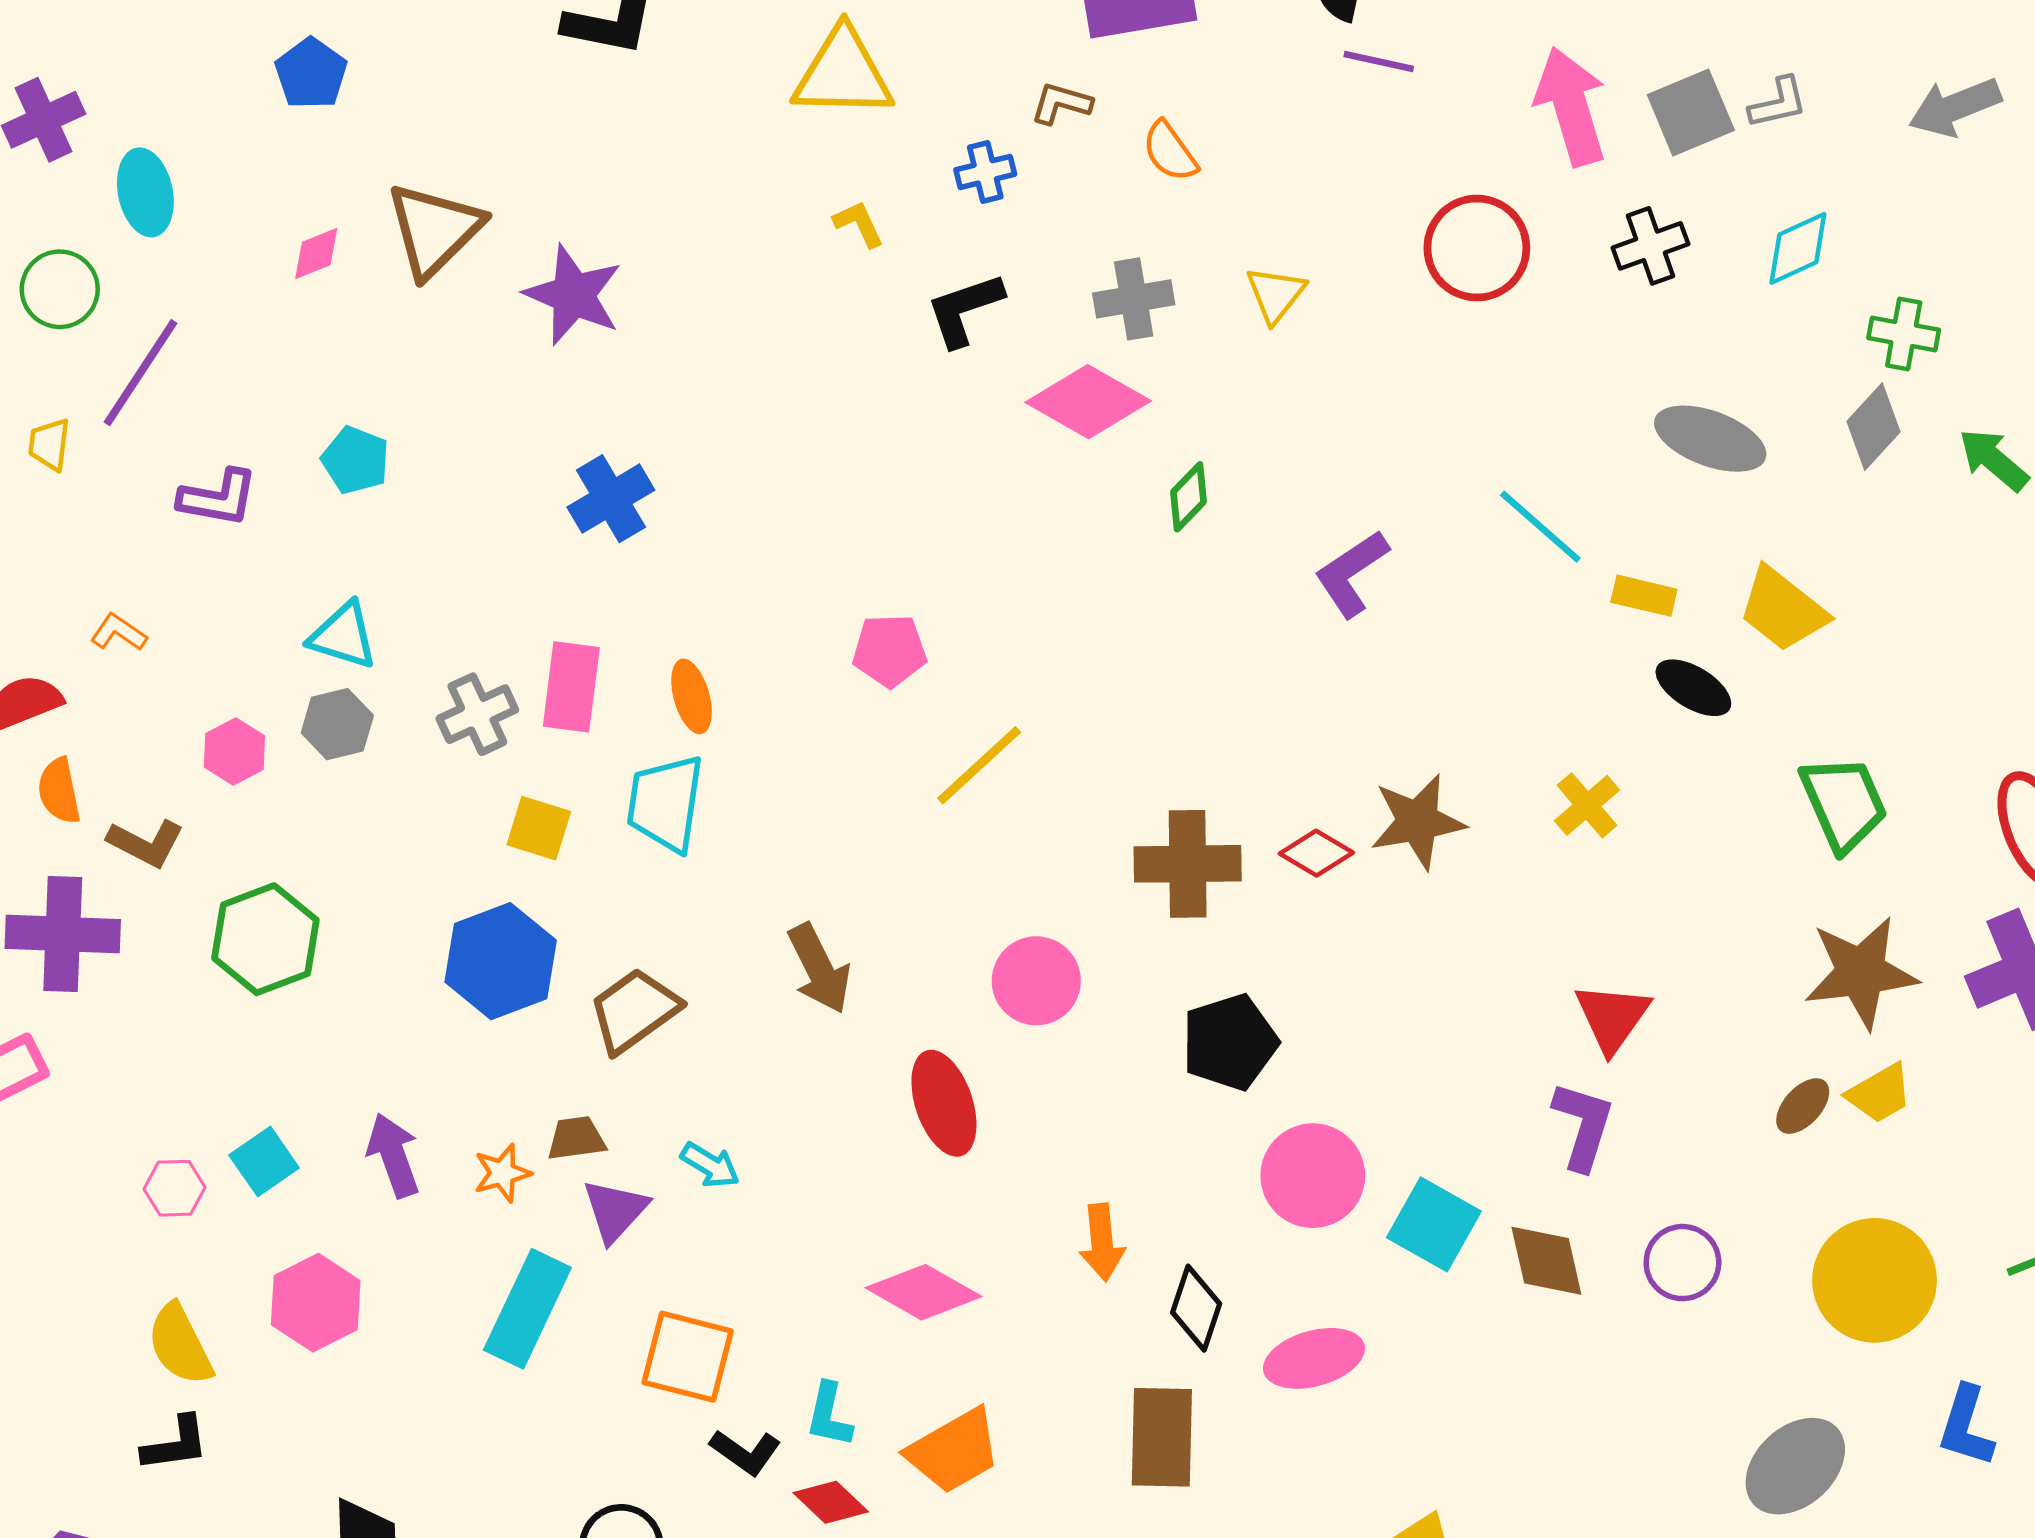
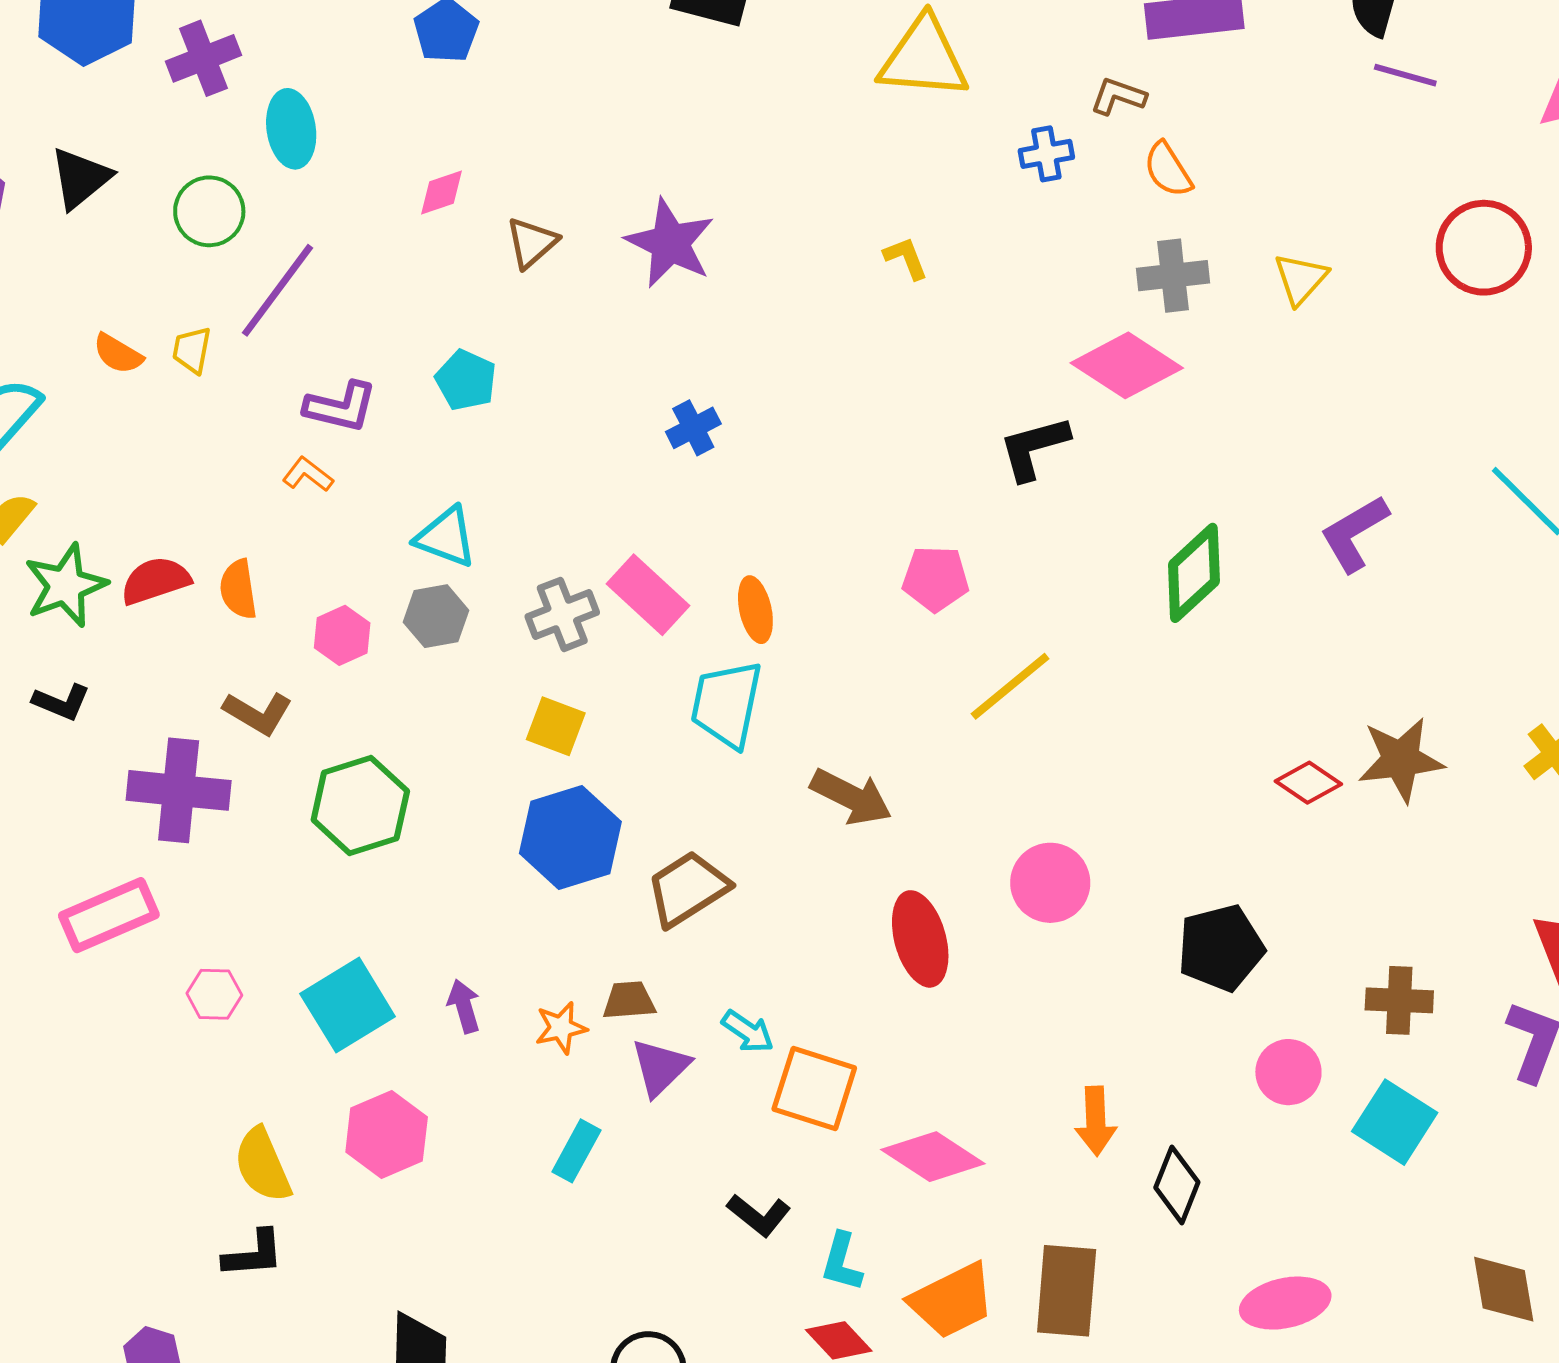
orange semicircle: (1170, 152) -> (1168, 170), moved
yellow L-shape: (859, 224) -> (906, 258), moved
brown triangle: (434, 230) -> (532, 243), moved, size x0.6
black L-shape: (965, 309) -> (1034, 448), moved
green diamond: (1188, 497) -> (1194, 573), moved, size x1.6
blue cross: (611, 499) -> (693, 428), size x0.7
orange L-shape: (118, 633) -> (308, 475), moved
pink rectangle: (571, 687) -> (648, 595), turned -58
orange semicircle: (59, 791) -> (238, 589), moved
yellow square: (539, 828) -> (556, 726), moved
brown cross: (1188, 864) -> (1399, 1000), moved, size x0.7
brown arrow: (819, 969) -> (851, 797), moved, turned -40
red ellipse: (944, 1103) -> (920, 939), moved
purple arrow: (393, 1155) -> (464, 1006), size x0.7
cyan square: (264, 1161) -> (348, 1005), size x1.5
pink circle: (1313, 1176) -> (1288, 1072), size x0.7
pink hexagon: (175, 1188) -> (214, 994), moved
brown diamond: (1546, 1261) -> (1504, 1289), moved
cyan rectangle: (527, 1309) -> (576, 1151), size x0.6
orange square: (688, 1357) -> (814, 1089), moved
pink ellipse: (1314, 1358) -> (1285, 1303), moved
brown rectangle: (1162, 1437) -> (1067, 1291), moved
black L-shape: (745, 1452) -> (759, 1215), moved

